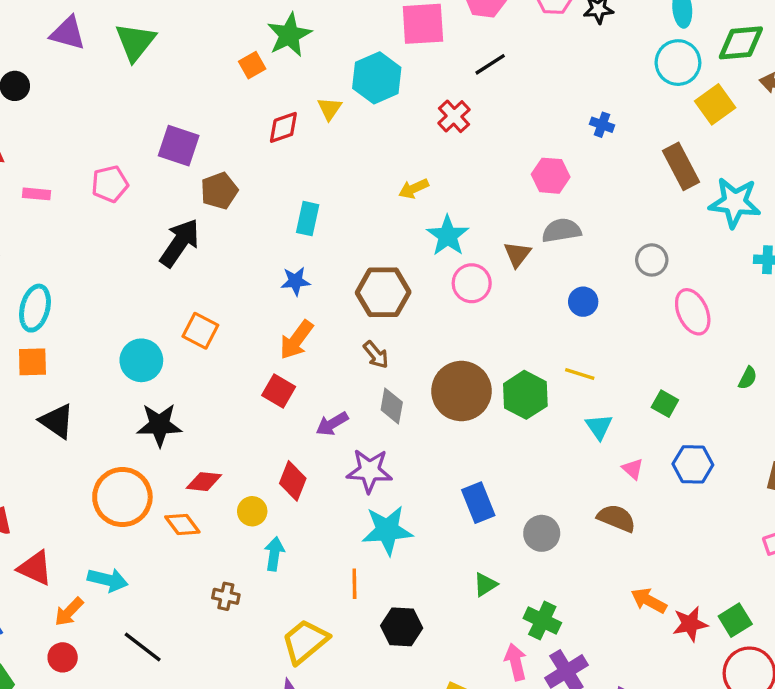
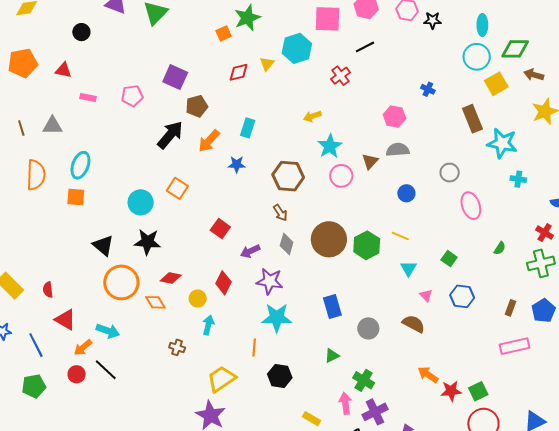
orange arrow: (296, 340) -> (209, 141), moved
black triangle: (57, 421) -> (103, 245), moved
black line: (143, 647) -> (106, 370), moved

